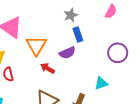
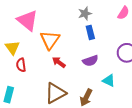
purple semicircle: (67, 53) -> (90, 61), moved
cyan triangle: (101, 83) -> (109, 81), turned 40

